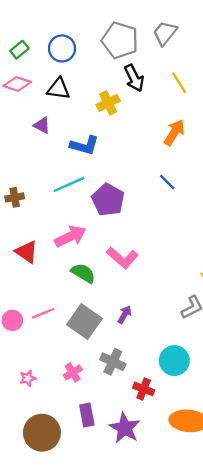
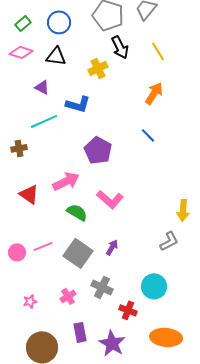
cyan line: (69, 184) -> (44, 121), moved

